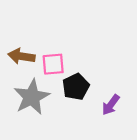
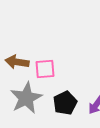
black pentagon: (76, 87) -> (65, 103), moved

